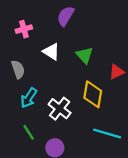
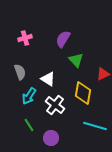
purple semicircle: (65, 16) -> (63, 39), moved
white triangle: (51, 52) -> (48, 79), moved

